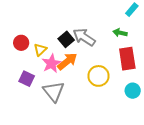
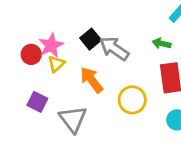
black square: (66, 39) -> (91, 39), moved
orange arrow: (67, 61) -> (92, 80), turned -90
pink star: (51, 63) -> (51, 45), moved

